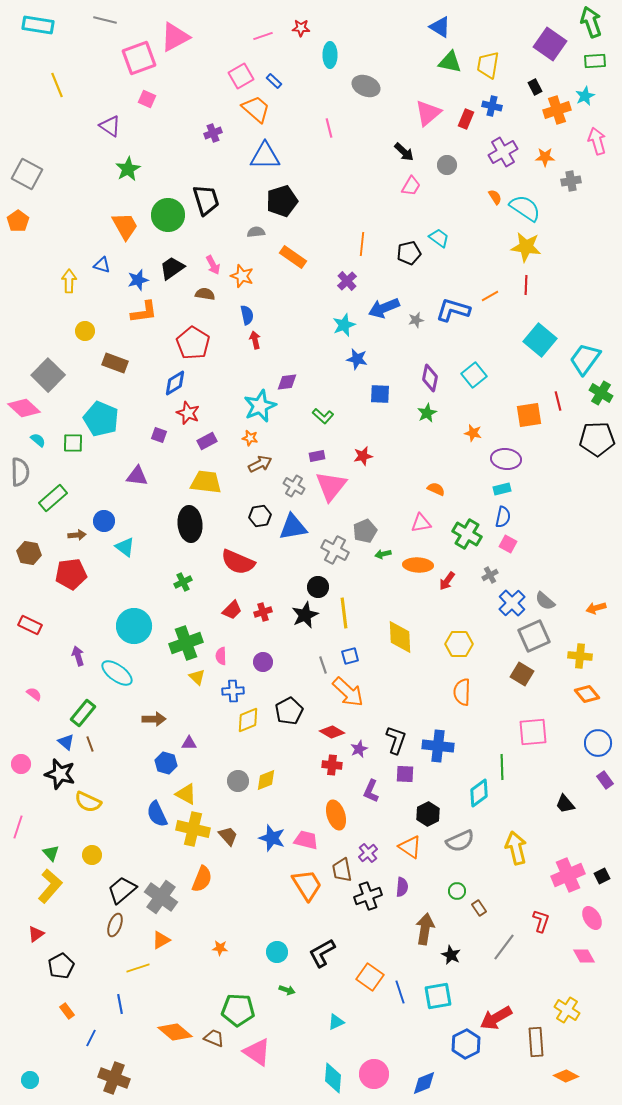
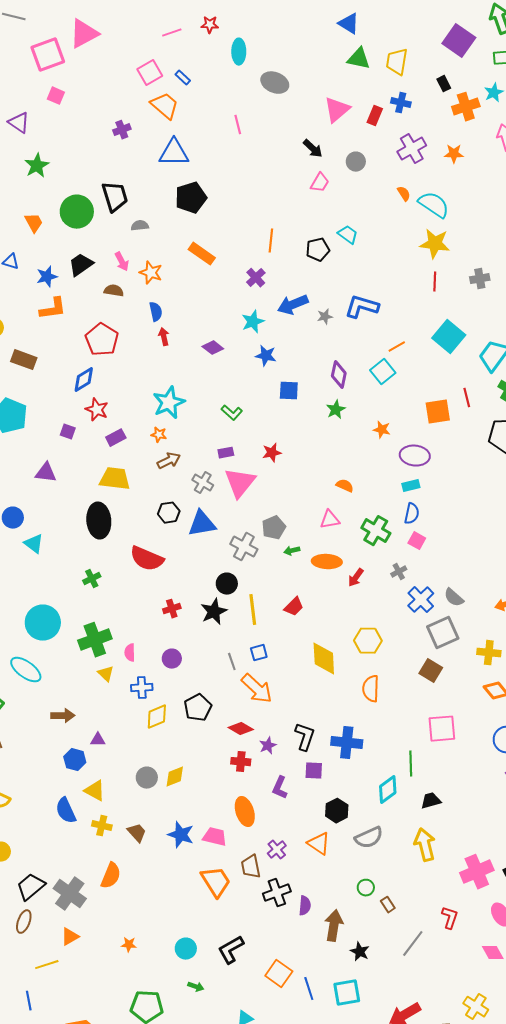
gray cross: (571, 181) -> (480, 279), moved
orange trapezoid: (125, 226) -> (34, 223), size x0.7
gray semicircle: (256, 232) -> (140, 226), moved
orange line: (490, 296) -> (397, 347), moved
purple diamond: (287, 382) -> (213, 348), moved, turned 45
red trapezoid: (232, 610) -> (294, 607), moved
yellow diamond: (400, 637) -> (324, 659), moved
black trapezoid: (565, 804) -> (431, 801), moved, turned 115
yellow cross: (193, 829) -> (102, 826), size x0.6
purple semicircle: (402, 887) -> (305, 906), moved

